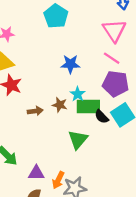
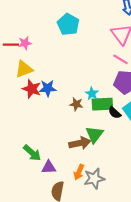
blue star: (70, 64) -> (48, 88), moved
brown arrow: (35, 111) -> (80, 143), moved, size x1.5
purple triangle: (36, 173) -> (49, 167), moved

